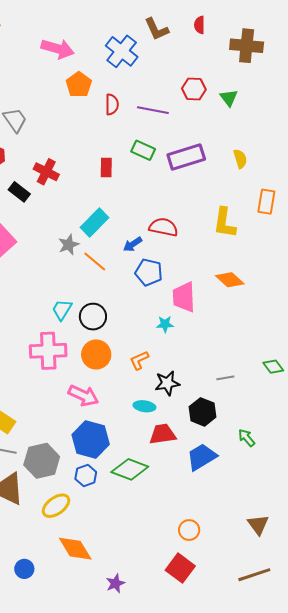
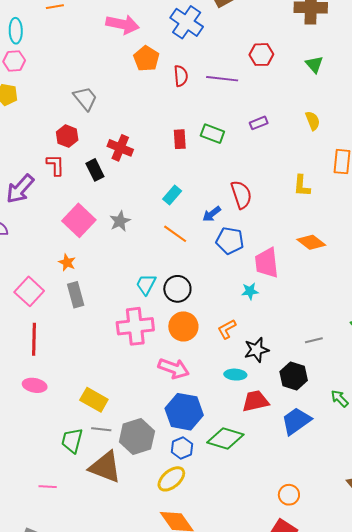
green triangle: (229, 98) -> (314, 64), moved
green rectangle: (143, 150) -> (212, 134), moved
purple rectangle: (186, 157) -> (259, 123), size x0.5
black rectangle: (19, 192) -> (95, 170), turned 30
cyan rectangle: (94, 223) -> (172, 195), size x0.7
yellow L-shape: (224, 223) -> (302, 186), size x0.7
red semicircle: (164, 227) -> (241, 195), turned 64
gray star: (69, 245) -> (120, 221), moved
yellow ellipse: (56, 506) -> (171, 479), moved

